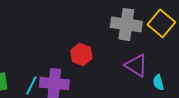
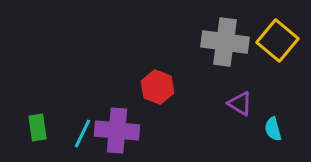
purple triangle: (136, 65) -> (240, 103), size x0.7

